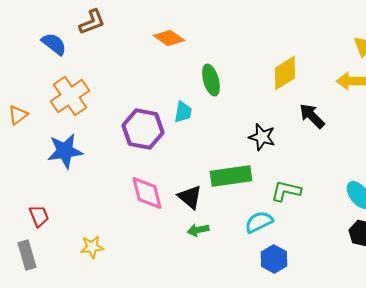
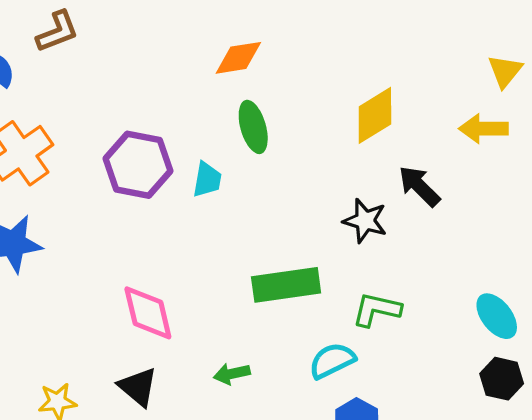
orange diamond: (169, 38) -> (238, 58), moved, turned -44
purple hexagon: (143, 129) -> (138, 165), moved
black star: (262, 137) -> (365, 221), moved
black triangle: (190, 197) -> (138, 387), moved

